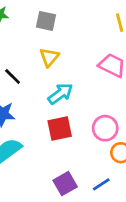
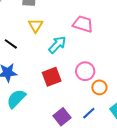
cyan arrow: (60, 94) -> (57, 45), moved

